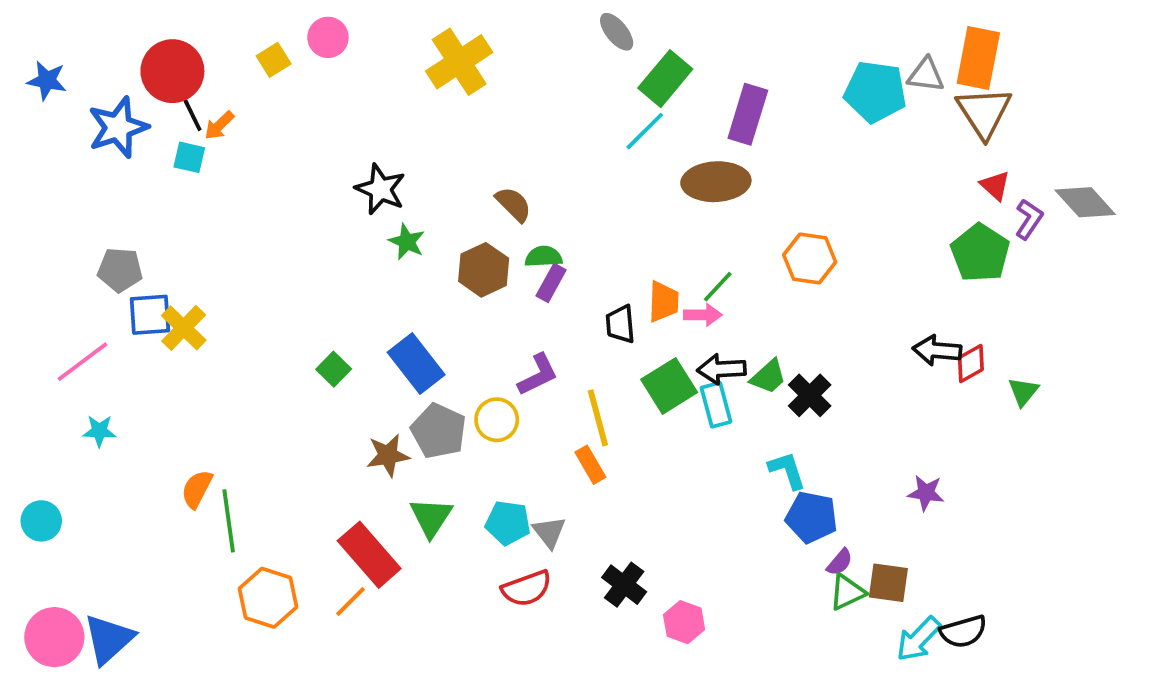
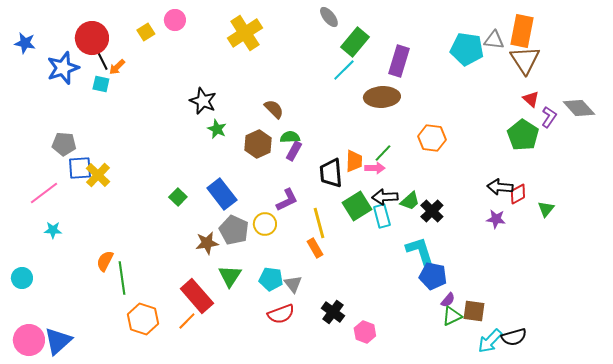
black trapezoid: (620, 324) -> (331, 173), size x1.4
cyan L-shape: (787, 470) -> (420, 251), size x1.4
purple star: (926, 493) -> (496, 219), moved

